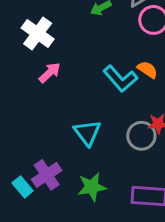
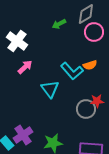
orange semicircle: (147, 70) -> (90, 65), turned 128
cyan triangle: (87, 133) -> (50, 89), moved

